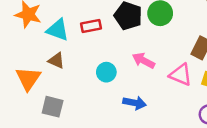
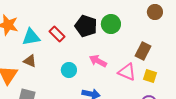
red rectangle: (91, 26) -> (57, 34), turned 56
cyan triangle: (58, 30) -> (31, 37), turned -30

